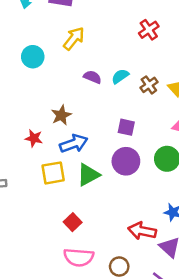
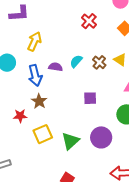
red star: (34, 138) -> (20, 116), moved
blue arrow: (74, 144) -> (35, 75), moved, turned 110
purple circle: (126, 161) -> (101, 137), moved
yellow square: (53, 173) -> (43, 134), moved

